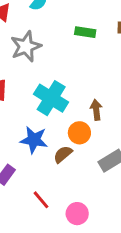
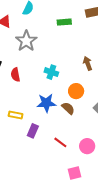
cyan cross: (51, 98) -> (51, 72), size x0.6
brown arrow: (96, 110) -> (88, 63), moved
brown semicircle: (63, 154) -> (68, 108), turned 96

